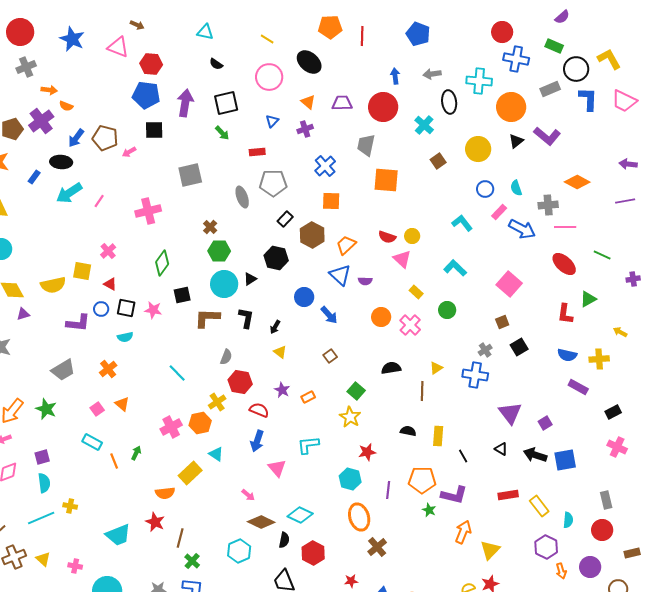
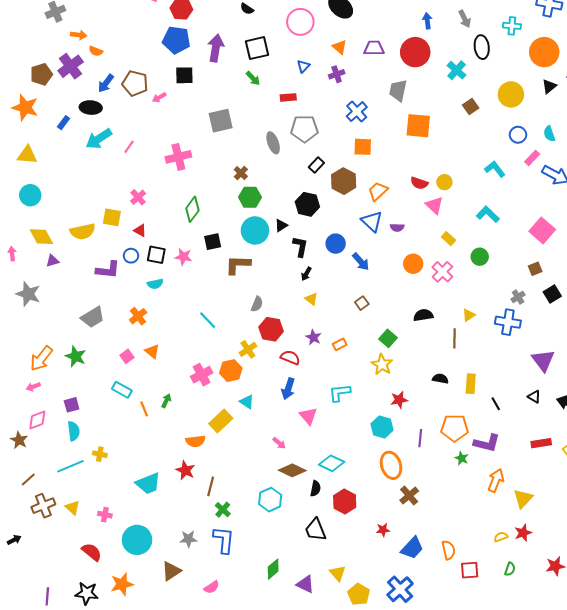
gray arrow: (432, 74) -> (465, 19), turned -108
cyan cross: (479, 81) -> (512, 26), size x0.7
black L-shape: (246, 318) -> (300, 247), moved

